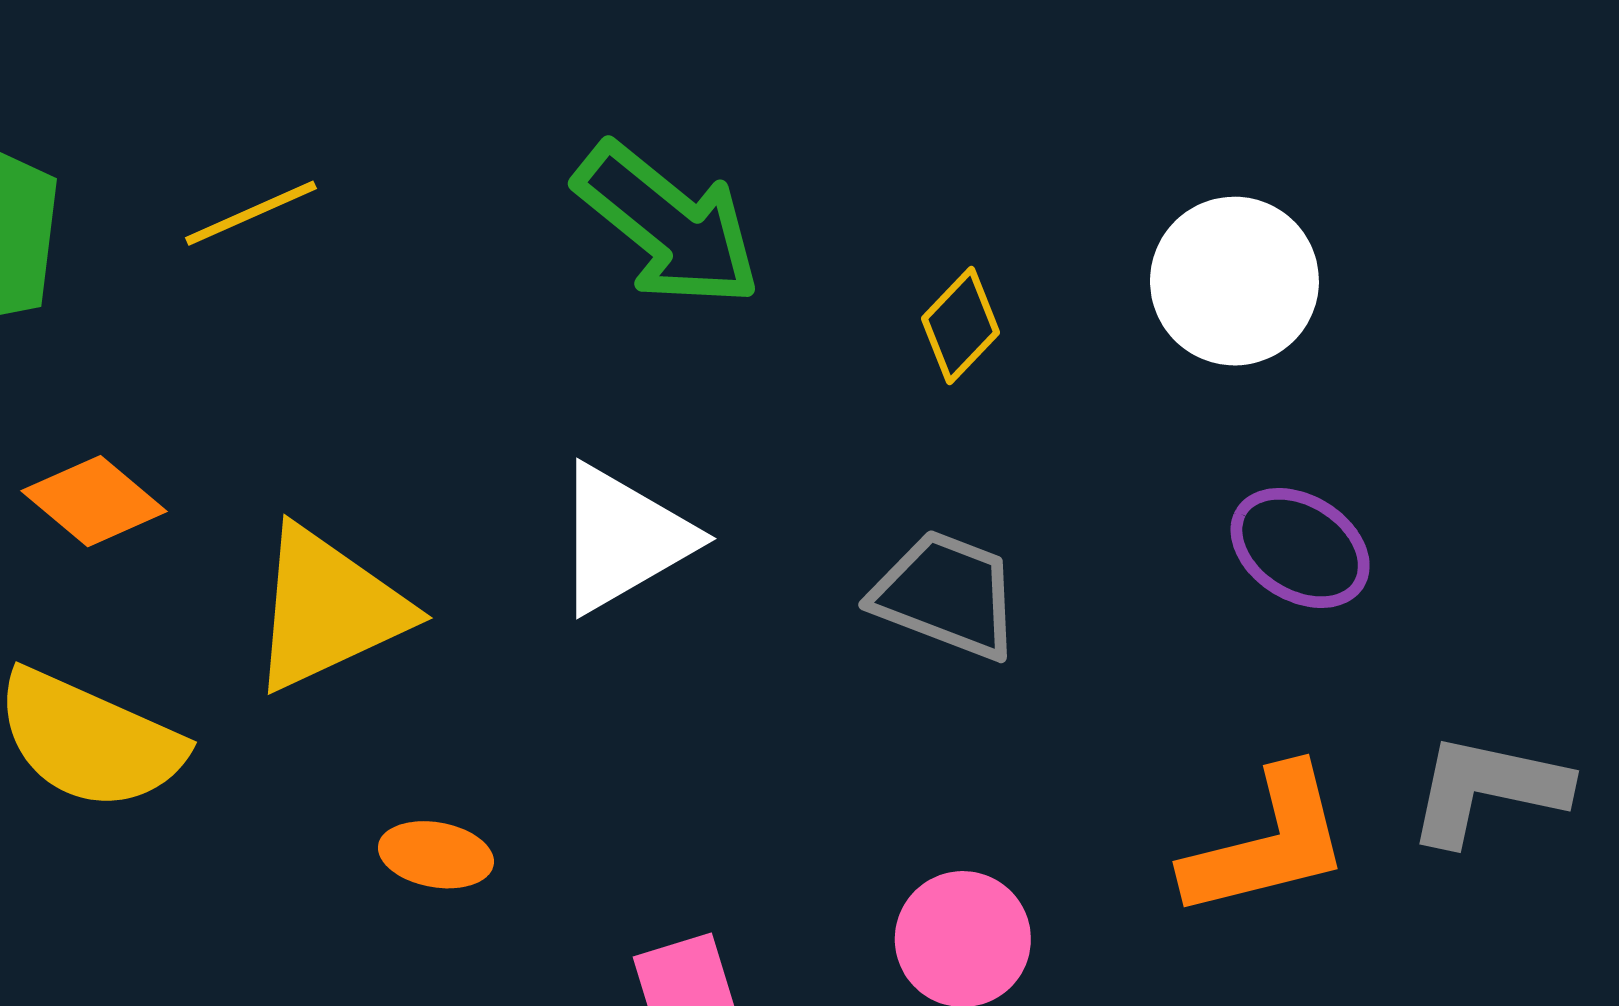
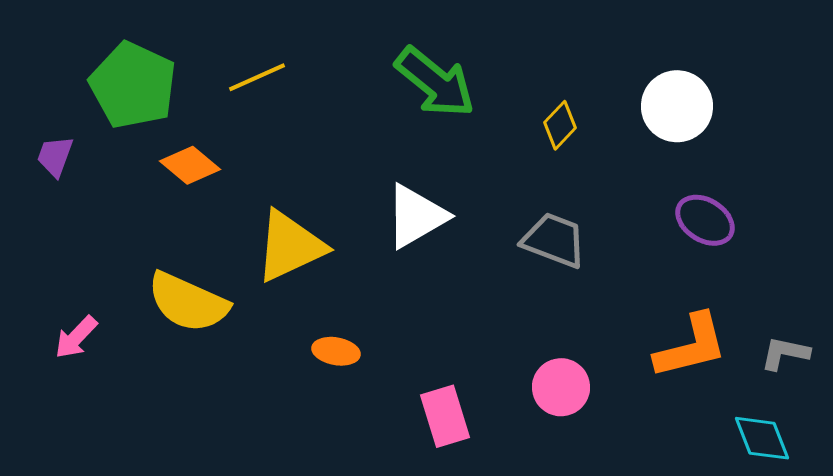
orange diamond: (94, 501) -> (190, 165), moved
gray L-shape: (1487, 789) -> (785, 353), moved, size x0.7

